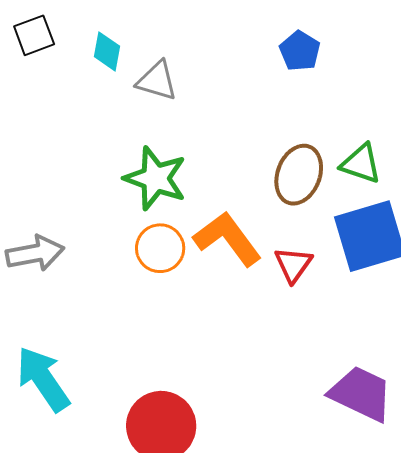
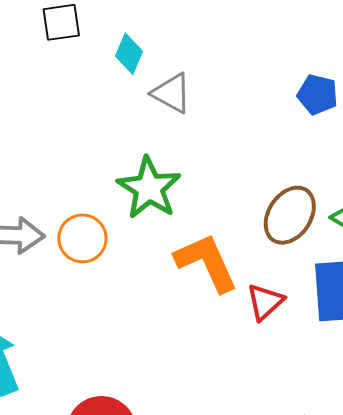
blue pentagon: (300, 51) -> (317, 95), turned -30
orange circle: (160, 248) -> (82, 238), moved

